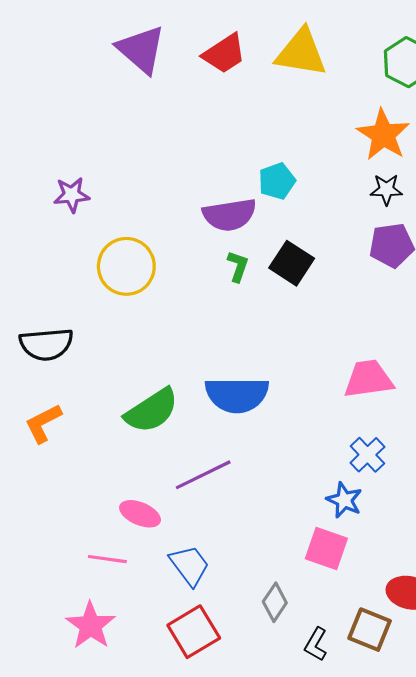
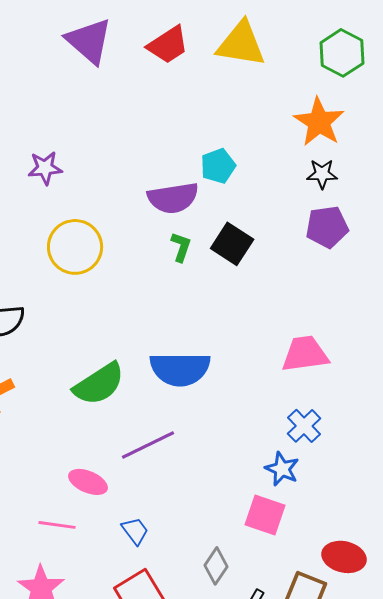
purple star: (72, 195) -> (45, 168), moved
blue trapezoid: (190, 565) -> (135, 531), size x0.7

